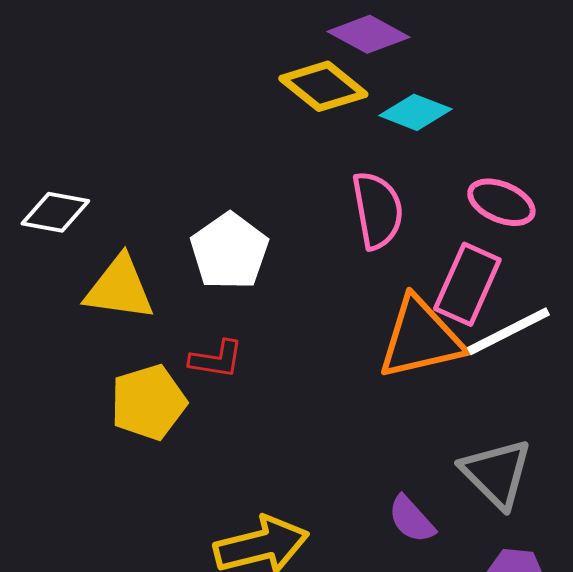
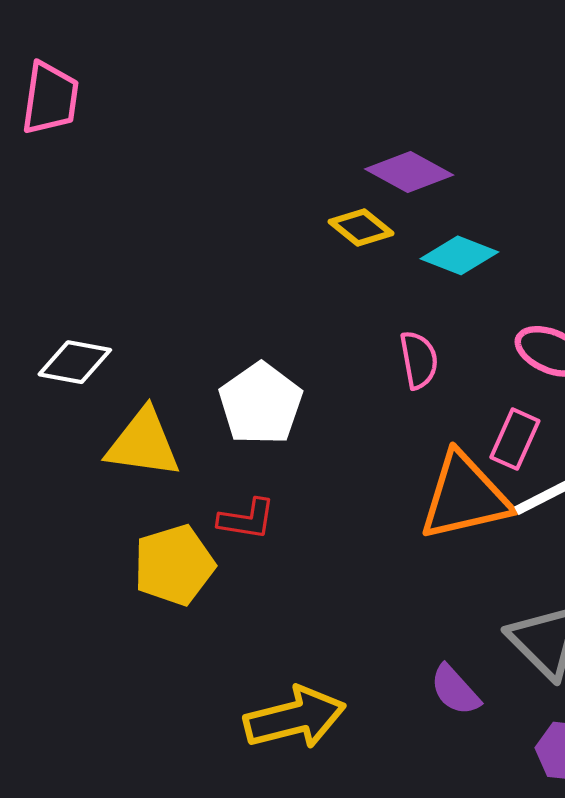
yellow diamond: (323, 86) -> (361, 228), size x0.7
pink semicircle: (377, 210) -> (419, 360), size x0.7
pink rectangle: (467, 284) -> (515, 439), size x0.7

